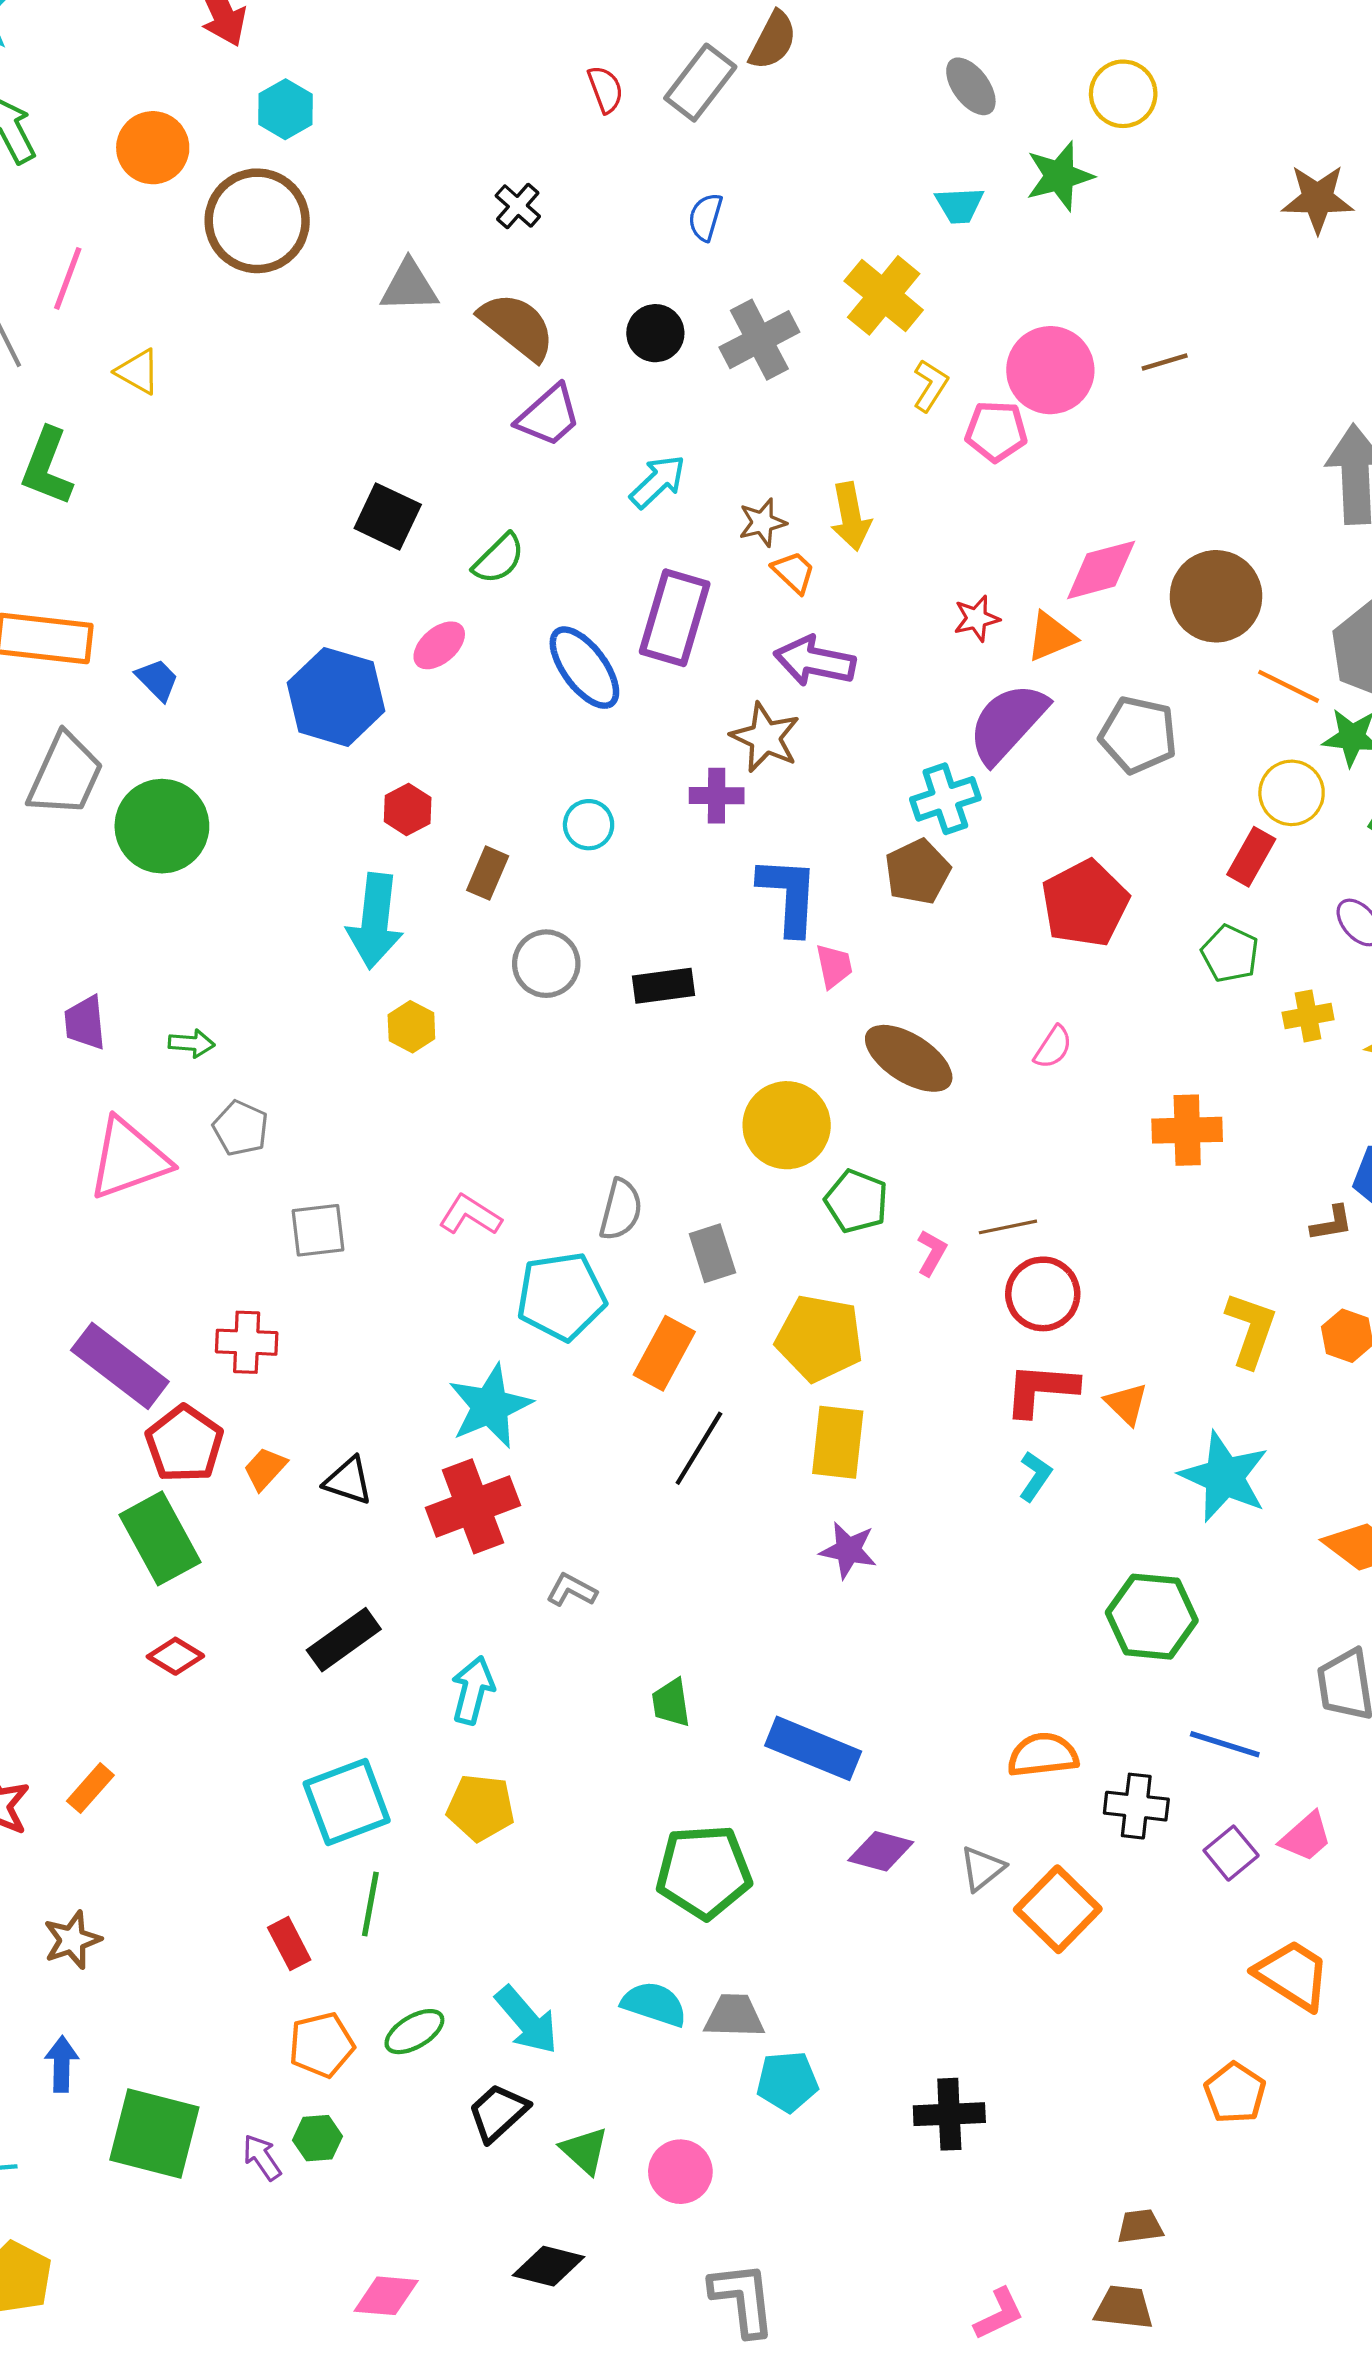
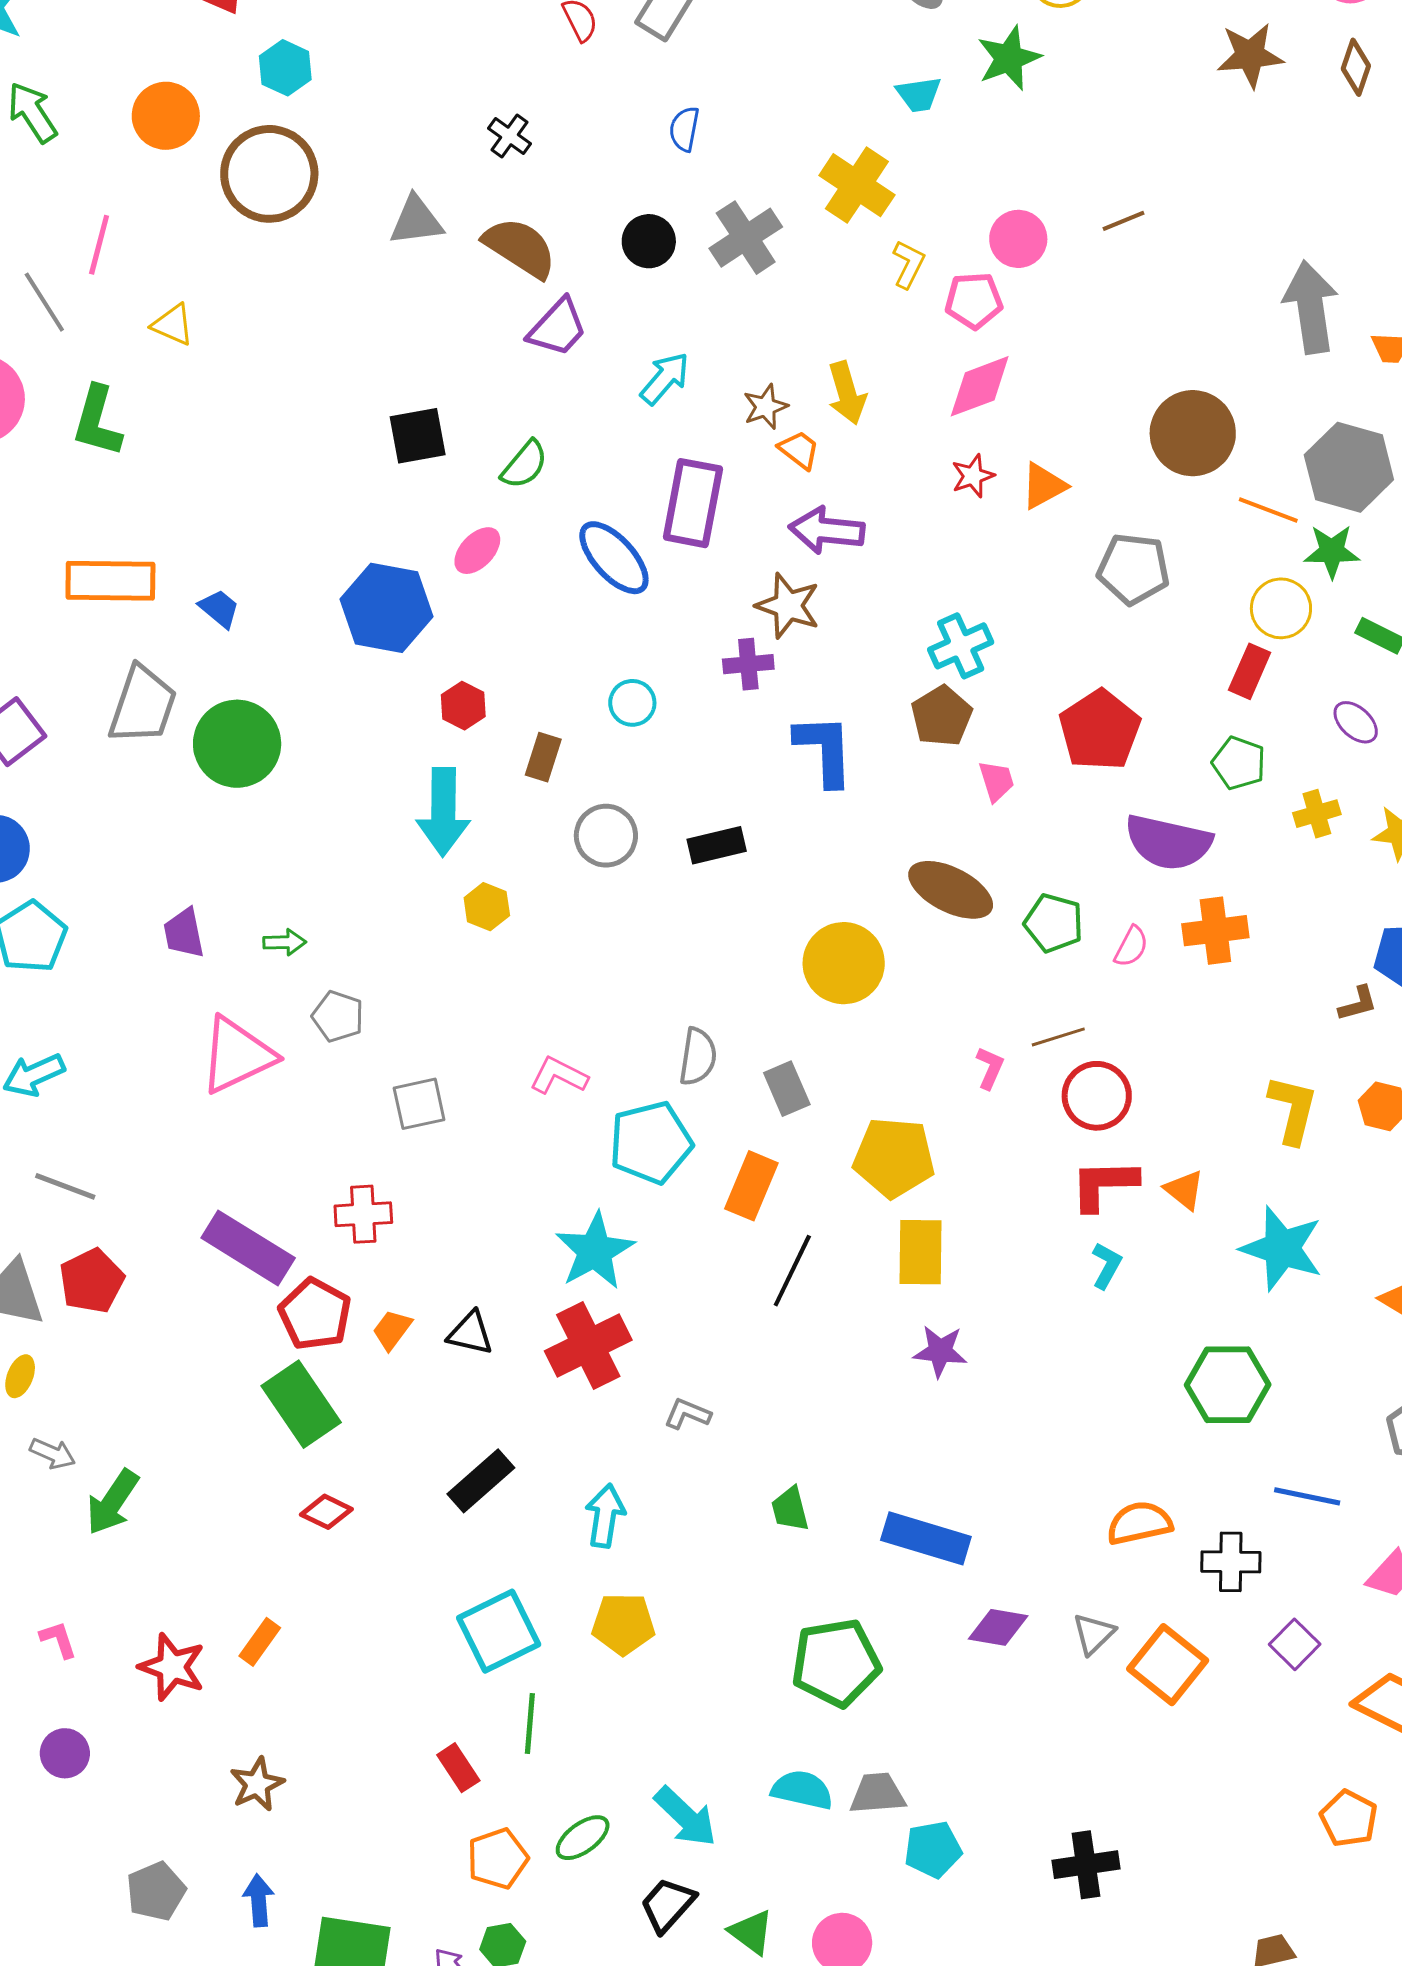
pink circle: (1050, 370) -> (1018, 239), size x0.7
black square: (388, 516) -> (418, 436), turned -30
pink diamond: (1101, 570) -> (980, 386), moved
purple semicircle: (1008, 723) -> (1168, 842), moved, turned -114
pink trapezoid: (834, 966) -> (996, 781), moved
pink semicircle: (1053, 1047) -> (1131, 947), moved
green pentagon: (856, 1201) -> (1054, 923), moved
purple square: (1231, 1853) -> (1295, 1644), moved

